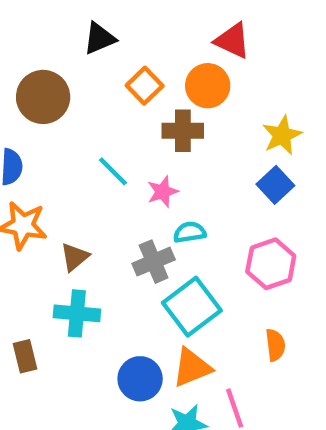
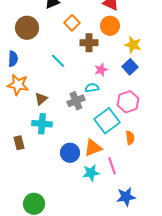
orange circle: (208, 86) -> (110, 26), moved
yellow star: (282, 135) -> (133, 45), turned -30
pink star: (163, 192) -> (101, 70), moved
cyan square: (192, 307) -> (107, 121), moved

